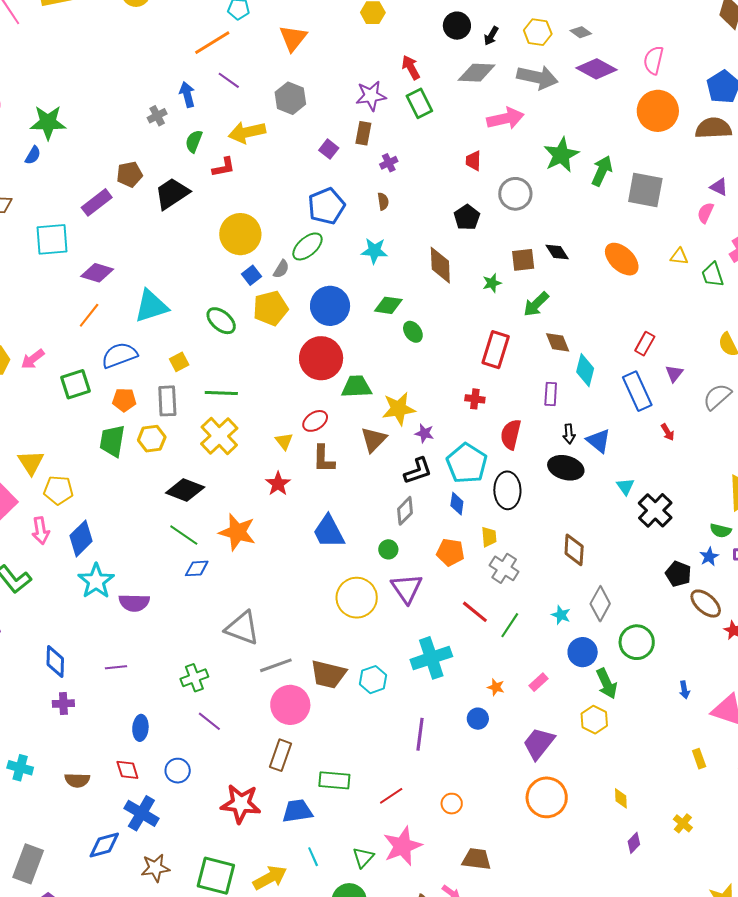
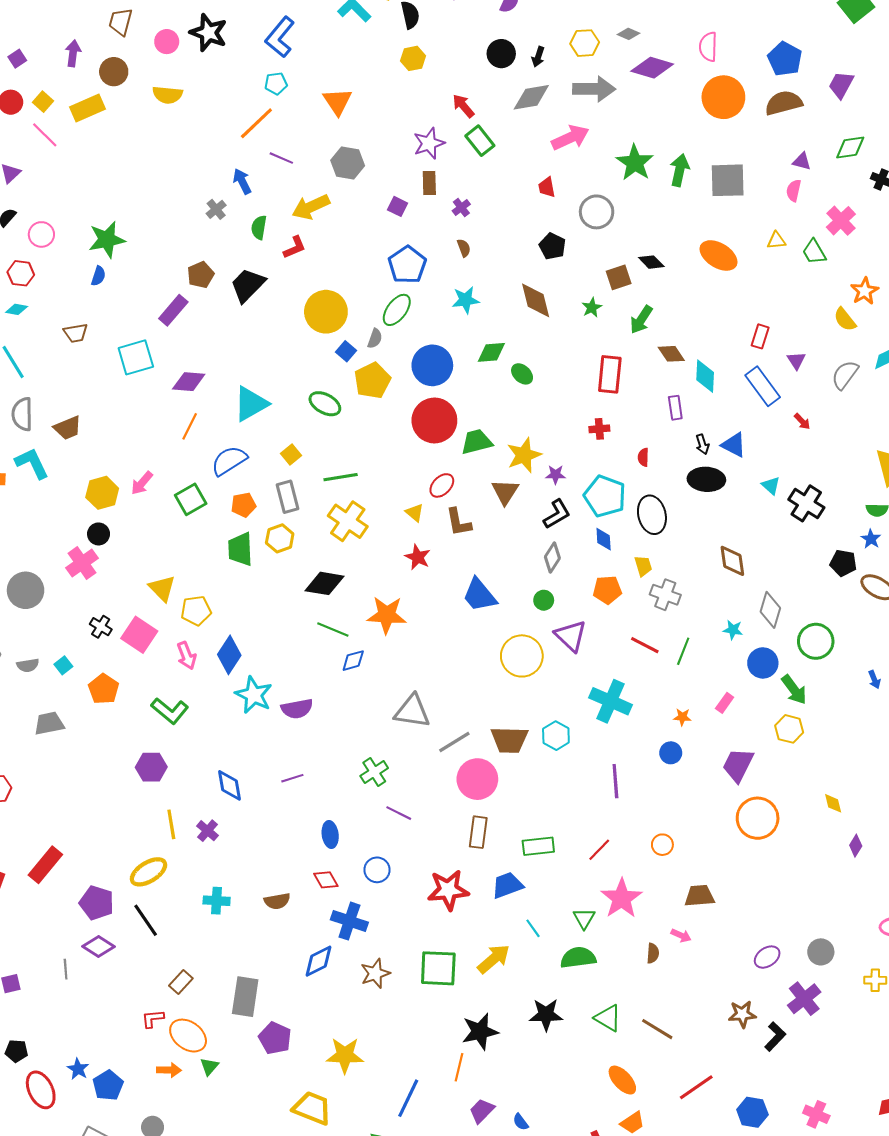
red semicircle: (511, 434) -> (643, 457), size x0.6
cyan cross: (431, 658) -> (611, 701), turned -36
purple cross: (63, 704) -> (208, 831), moved, turned -35

